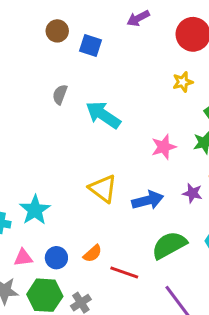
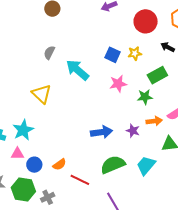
blue square: (90, 46) -> (112, 55), moved
pink star: (164, 147) -> (118, 84), moved
yellow triangle: (103, 189) -> (41, 94), moved
pink triangle: (23, 258) -> (17, 154), moved

